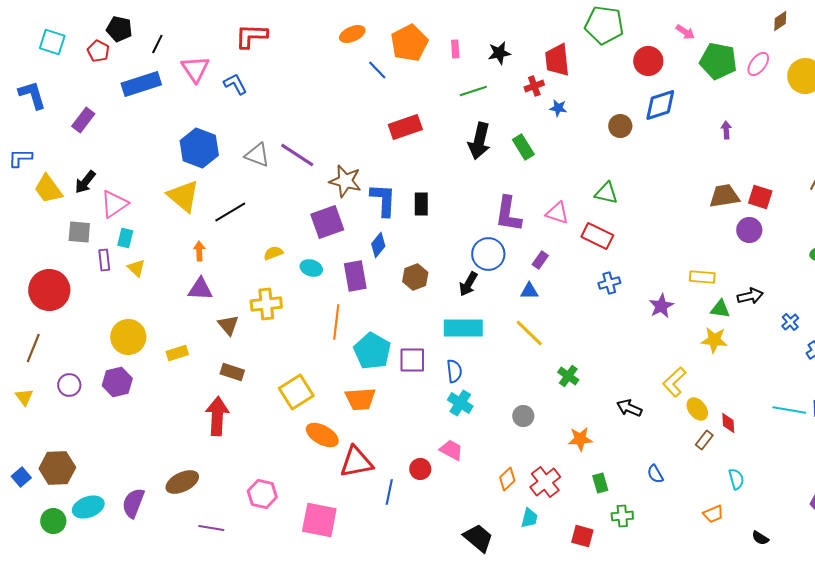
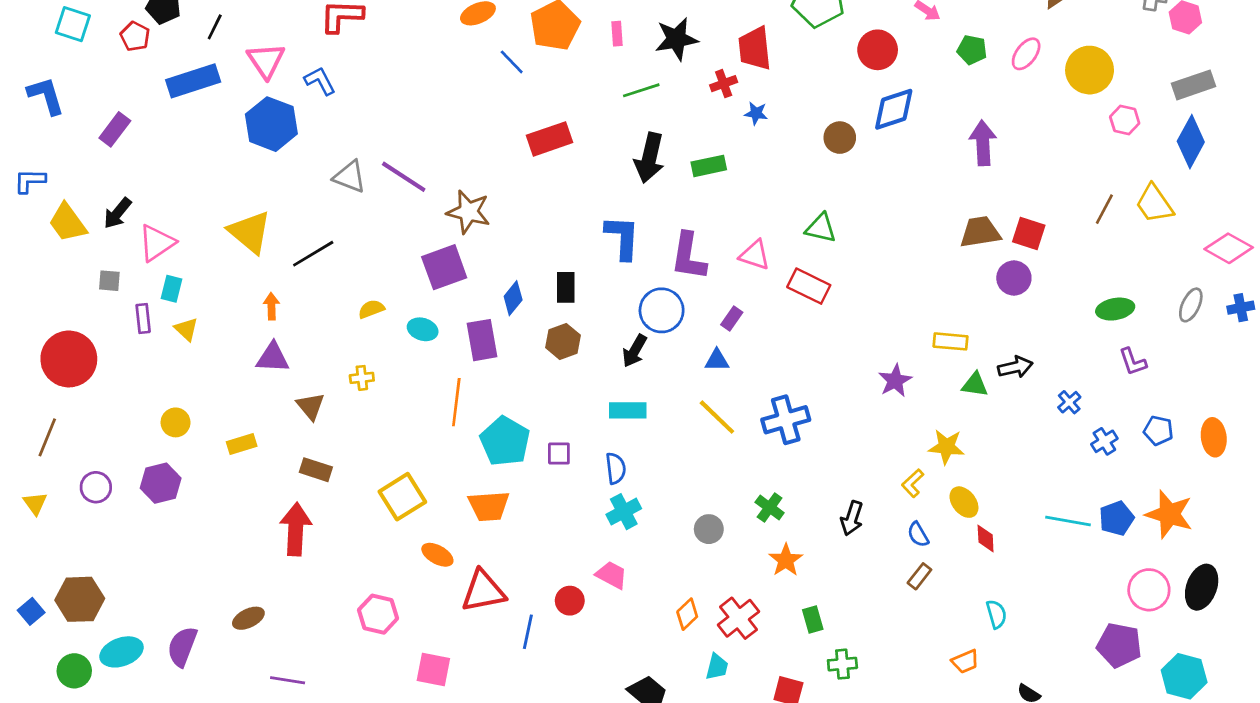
black star: (499, 53) -> (676, 39), size x1.4
green pentagon: (718, 61) -> (972, 50), size x0.6
purple arrow: (726, 130) -> (983, 143), size x1.8
green rectangle: (523, 147) -> (709, 166), turned -70
blue hexagon: (199, 148) -> (271, 124), moved
blue L-shape: (383, 200) -> (622, 237), moved
black rectangle: (421, 204) -> (566, 287), moved
gray square: (79, 232) -> (109, 281), size x0.7
blue cross: (609, 283) -> (786, 420), moved, size x1.6
yellow cross: (266, 304) -> (362, 378), size x0.6
cyan rectangle: (463, 328) -> (628, 410), size x0.7
yellow circle: (128, 337) -> (176, 422), size x0.6
yellow star: (714, 340) -> (946, 447), moved
purple square: (412, 360) -> (559, 453), size x0.7
green cross: (568, 376) -> (770, 507), moved
yellow L-shape: (674, 382) -> (913, 483), size x0.7
cyan cross: (460, 403) -> (624, 512), turned 30
black arrow: (629, 408) -> (852, 518), turned -95
yellow ellipse: (697, 409) -> (964, 502), moved
orange ellipse: (322, 435) -> (437, 555), size x0.7
orange star: (580, 439) -> (786, 560), turned -30
brown rectangle: (704, 440) -> (919, 576), moved
blue semicircle: (655, 474) -> (918, 534), moved
brown ellipse: (182, 482) -> (248, 618), size x0.7
pink hexagon: (262, 494) -> (378, 614), moved
pink square: (319, 520) -> (433, 670), size x0.7

